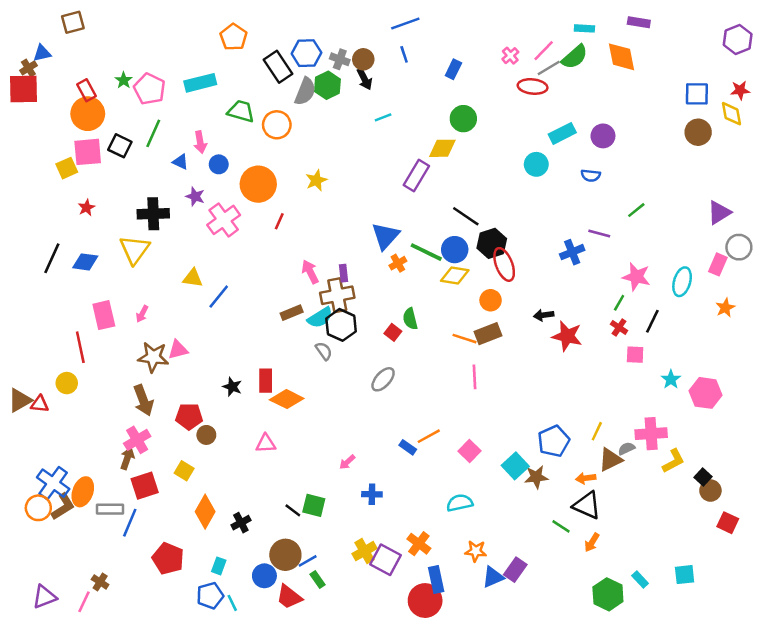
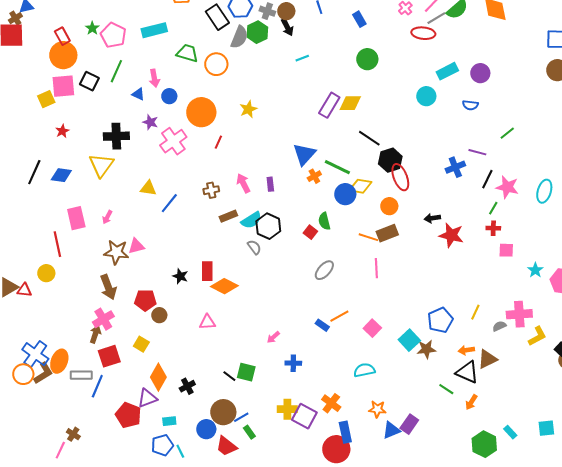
blue rectangle: (453, 69) -> (359, 19), turned -56
yellow diamond: (442, 148) -> (350, 103), moved
blue circle: (455, 250) -> (345, 194), moved
brown cross: (337, 295) -> (211, 190), moved, size x0.6
black line: (652, 321) -> (487, 179), moved
red cross: (619, 327) -> (493, 228), turned -32
gray ellipse: (383, 379) -> (324, 270), moved
brown triangle: (610, 460) -> (487, 359), moved
yellow cross: (365, 551) -> (287, 409), turned 30
cyan rectangle: (219, 566) -> (169, 421), turned 64
purple triangle: (44, 597) -> (147, 398), moved

